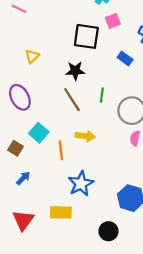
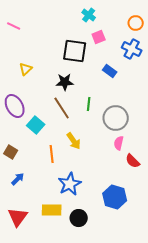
cyan square: (39, 133) -> (36, 125), moved
yellow arrow: (85, 136) -> (74, 141), turned 48
black circle: (108, 231) -> (79, 218), moved

